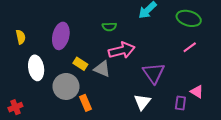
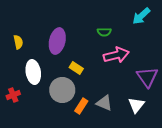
gray triangle: (102, 69) -> (104, 103), moved
orange rectangle: (86, 103) -> (81, 106), turned 56
red cross: (15, 107) -> (13, 95), moved

